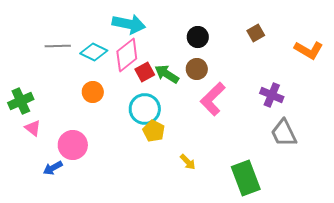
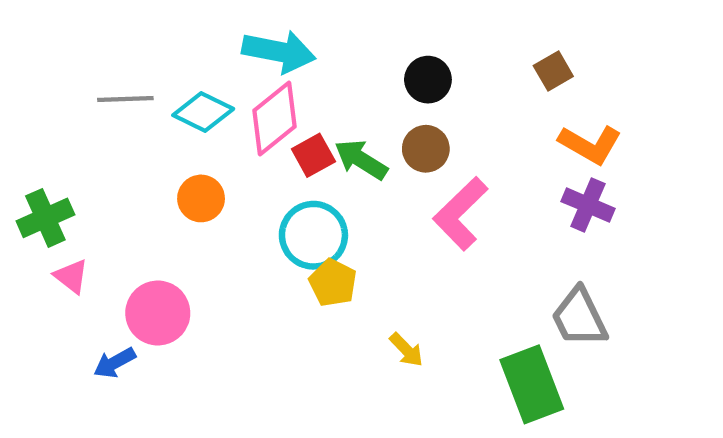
orange L-shape: (309, 50) -> (590, 144), moved
gray trapezoid: (284, 133) -> (579, 317), moved

